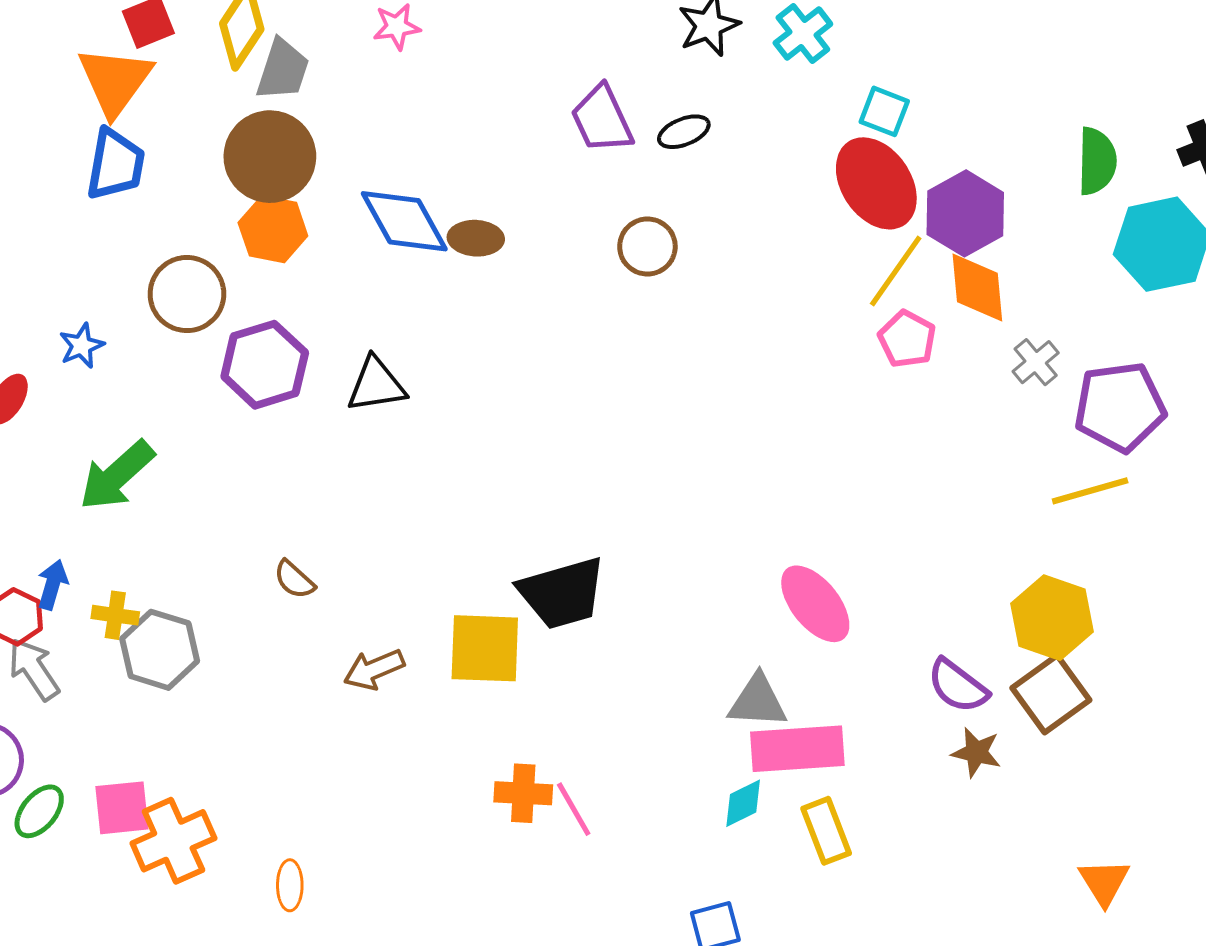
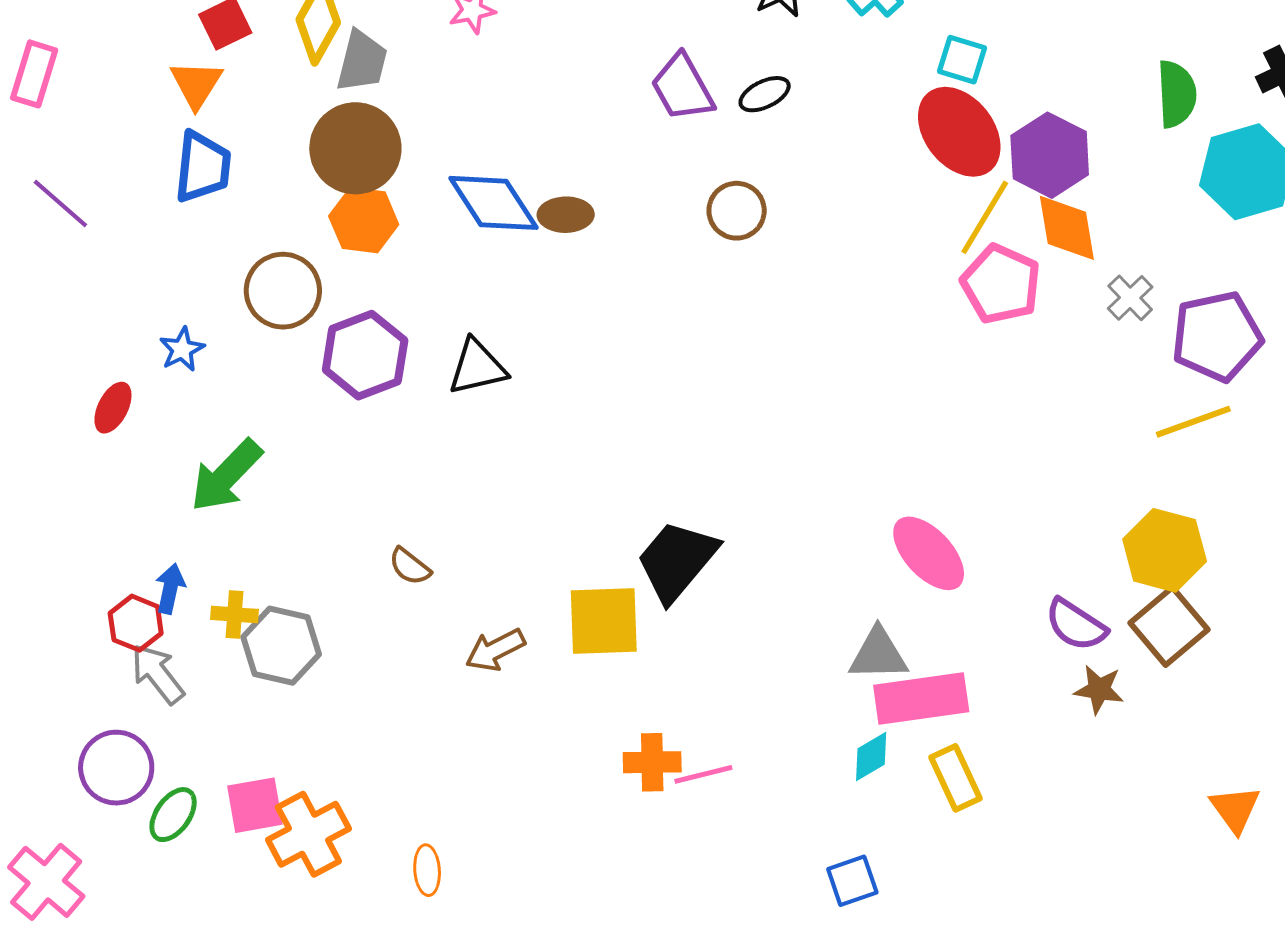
orange triangle: (115, 81) -> (196, 84), size x0.7
pink pentagon: (907, 339) -> (1001, 284), size x1.4
black trapezoid: (562, 593) -> (677, 561), turned 150
pink line: (574, 809) -> (703, 774), turned -70

